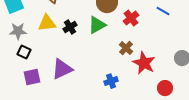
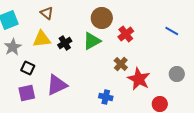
blue line: (163, 11) -> (172, 31), moved
gray star: (18, 31) -> (13, 47), turned -30
black square: (24, 52) -> (28, 68), moved
blue cross: (111, 81) -> (106, 97), turned 32

